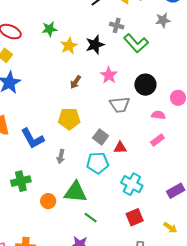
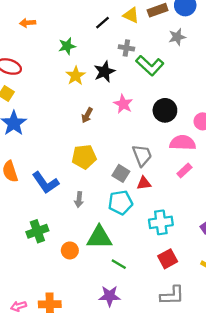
green star: (49, 29) -> (67, 46), moved
gray trapezoid: (120, 105) -> (142, 155), moved, turned -100
pink semicircle: (158, 115) -> (183, 143), size x1.6
cyan cross: (132, 184) -> (161, 222), turned -30

